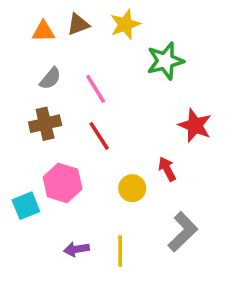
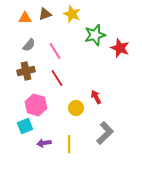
yellow star: (125, 24) -> (72, 14), turned -30
red star: (195, 125) -> (120, 48), moved
cyan square: (26, 206) -> (25, 126), moved

